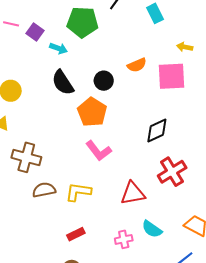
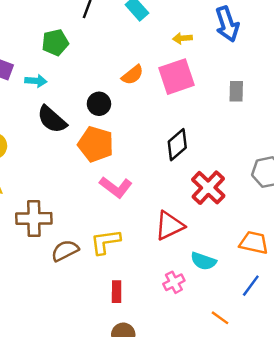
green pentagon: (82, 22) -> (55, 43), size x0.7
red rectangle: (76, 234) -> (117, 292), turned -48

